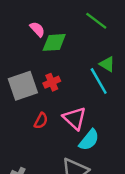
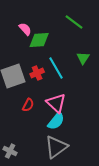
green triangle: (107, 64) -> (83, 58), turned 32
cyan line: (99, 81) -> (56, 68), moved
cyan semicircle: (89, 140) -> (56, 121), moved

